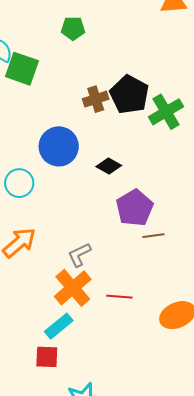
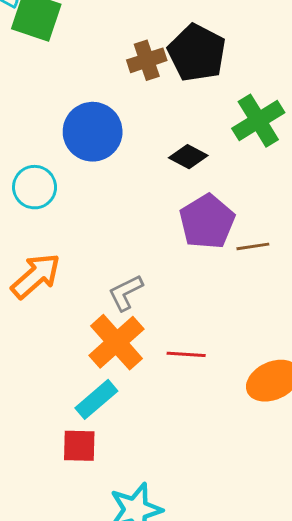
green cross: (166, 112) -> (258, 121), moved
black diamond: (109, 166) -> (188, 157), moved
brown line: (153, 236) -> (253, 246), moved

